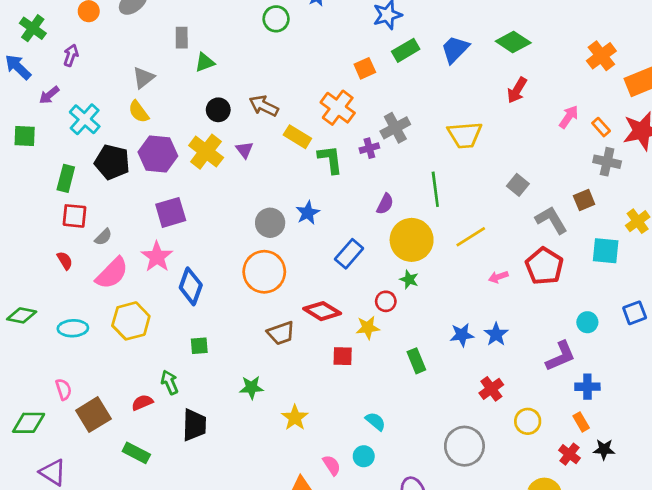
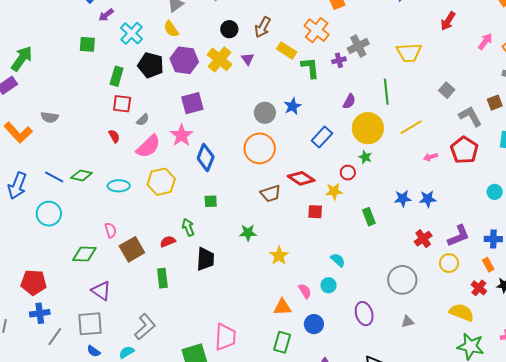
brown arrow: (264, 106) -> (263, 27), turned -90
blue star: (496, 334) -> (428, 199), turned 30
purple L-shape: (561, 356) -> (459, 236), moved
green rectangle: (136, 453) -> (162, 278), turned 54

